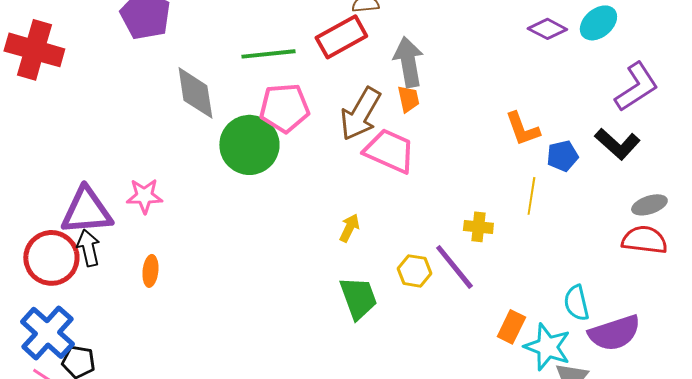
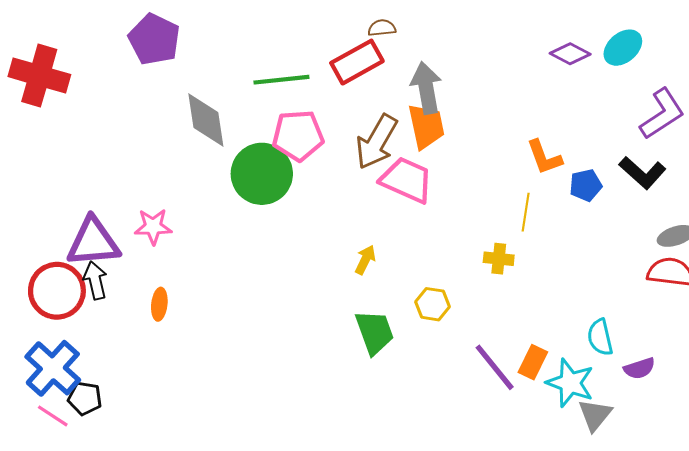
orange trapezoid: (408, 99) -> (426, 126), size x1.6
yellow line: (531, 196) -> (526, 212), moved
purple line: (454, 267) -> (495, 367), moved
purple semicircle: (614, 333) -> (639, 368), size x0.6

